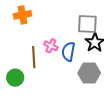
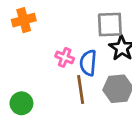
brown line: (34, 57) -> (81, 89), moved

